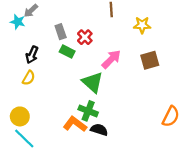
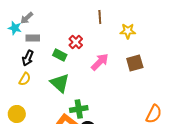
gray rectangle: (61, 32) -> (33, 38), moved, turned -72
green triangle: (93, 82) -> (60, 83), moved
green cross: (88, 111) -> (79, 109), turned -30

